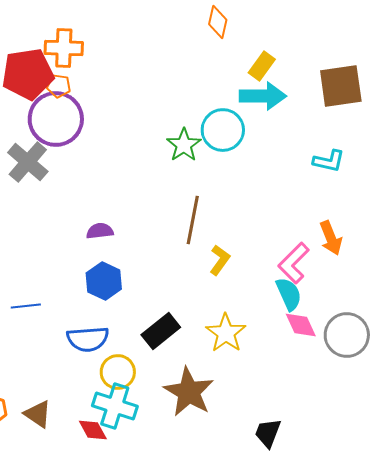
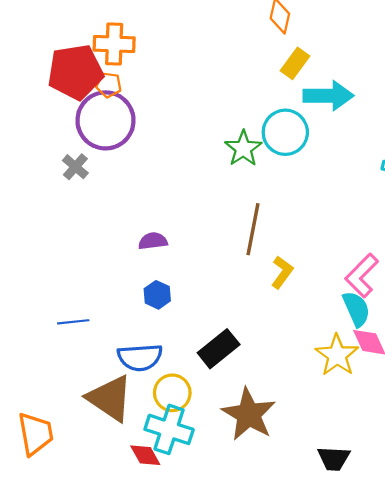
yellow rectangle: (262, 66) -> (295, 63), moved
gray cross: (28, 162) -> (75, 167), size x0.6
blue hexagon: (104, 281) -> (157, 295), size x0.7
yellow star: (226, 333) -> (337, 355), moved
brown triangle: (38, 414) -> (110, 398), moved, size x1.6
black trapezoid: (268, 433) -> (334, 458), turned -108

